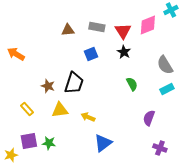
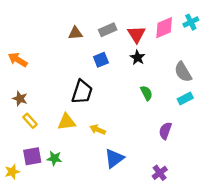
cyan cross: (171, 10) -> (191, 22), moved
gray rectangle: (97, 27) -> (108, 30), turned -35
brown star: (48, 86) -> (20, 99), moved
purple cross: (160, 148) -> (160, 173), moved, turned 32

